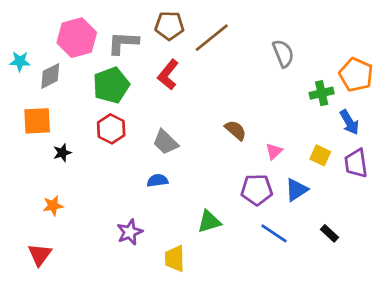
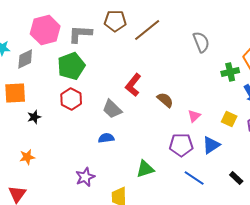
red L-shape: (168, 75) -> (133, 85), moved

